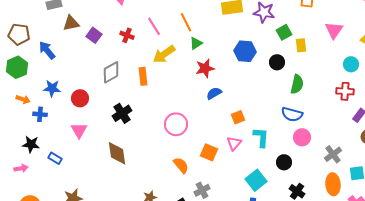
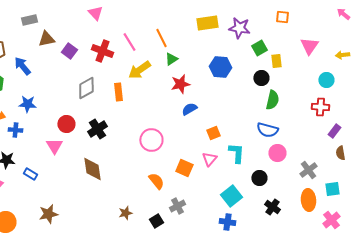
red cross: (127, 35) -> (102, 51), size x1.5
black circle: (277, 62) -> (261, 78), moved
red circle: (80, 98) -> (66, 124), moved

